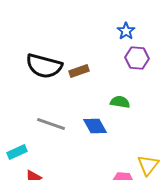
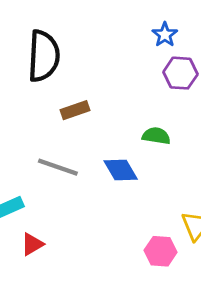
black semicircle: (44, 66) -> (44, 56), moved, turned -102
brown rectangle: (79, 71) -> (75, 110), moved

